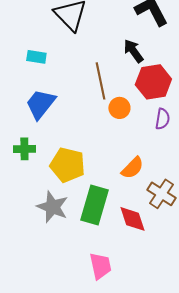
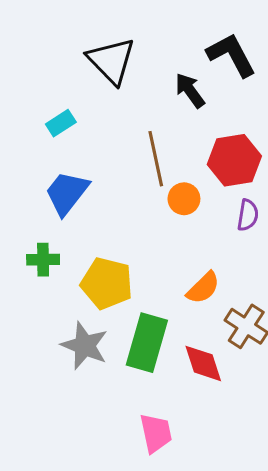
black arrow: (133, 51) -> (190, 90), moved
cyan rectangle: (36, 57) -> (61, 123), turned -42

